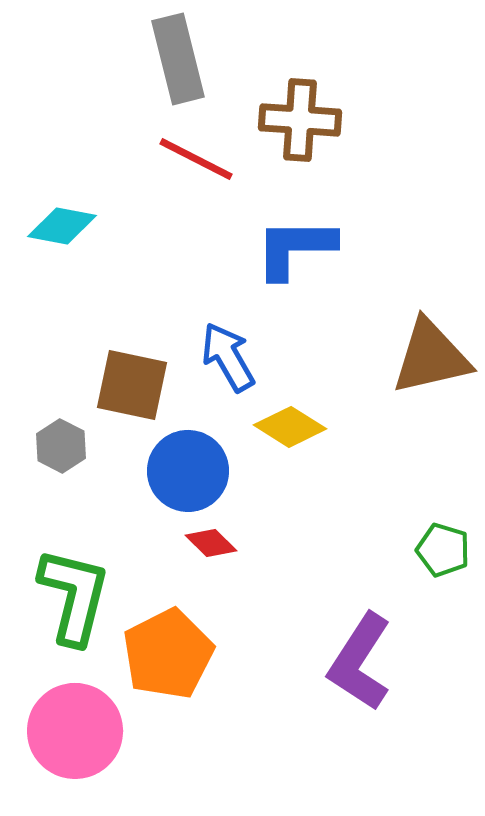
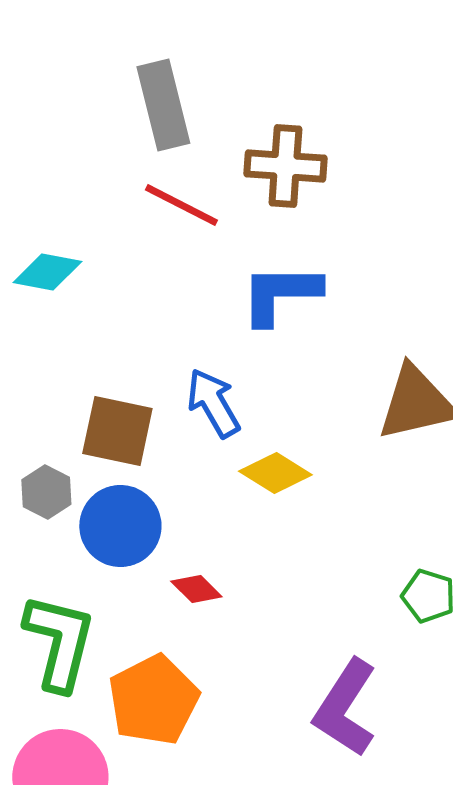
blue circle: (188, 471) -> (120, 526), moved

